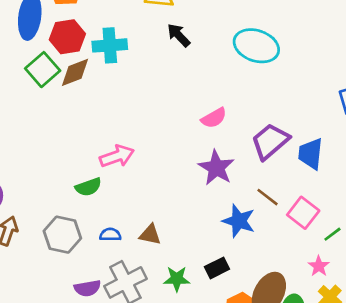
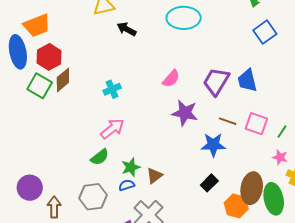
cyan cross: (110, 45) -> (112, 89), moved, size x0.7
brown triangle: (150, 235) -> (154, 176), turned -30
green star: (177, 279) -> (131, 167), moved

